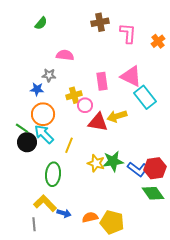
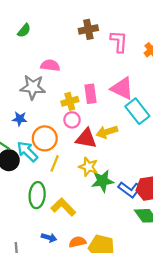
gray star: (49, 75) -> (33, 87), size x1.6
blue star: (37, 89) -> (20, 119), moved
yellow cross: (74, 95) -> (70, 101), moved
orange circle: (43, 114) -> (45, 138), moved
yellow star: (96, 163) -> (88, 167), moved
yellow L-shape: (45, 203) -> (63, 207), moved

